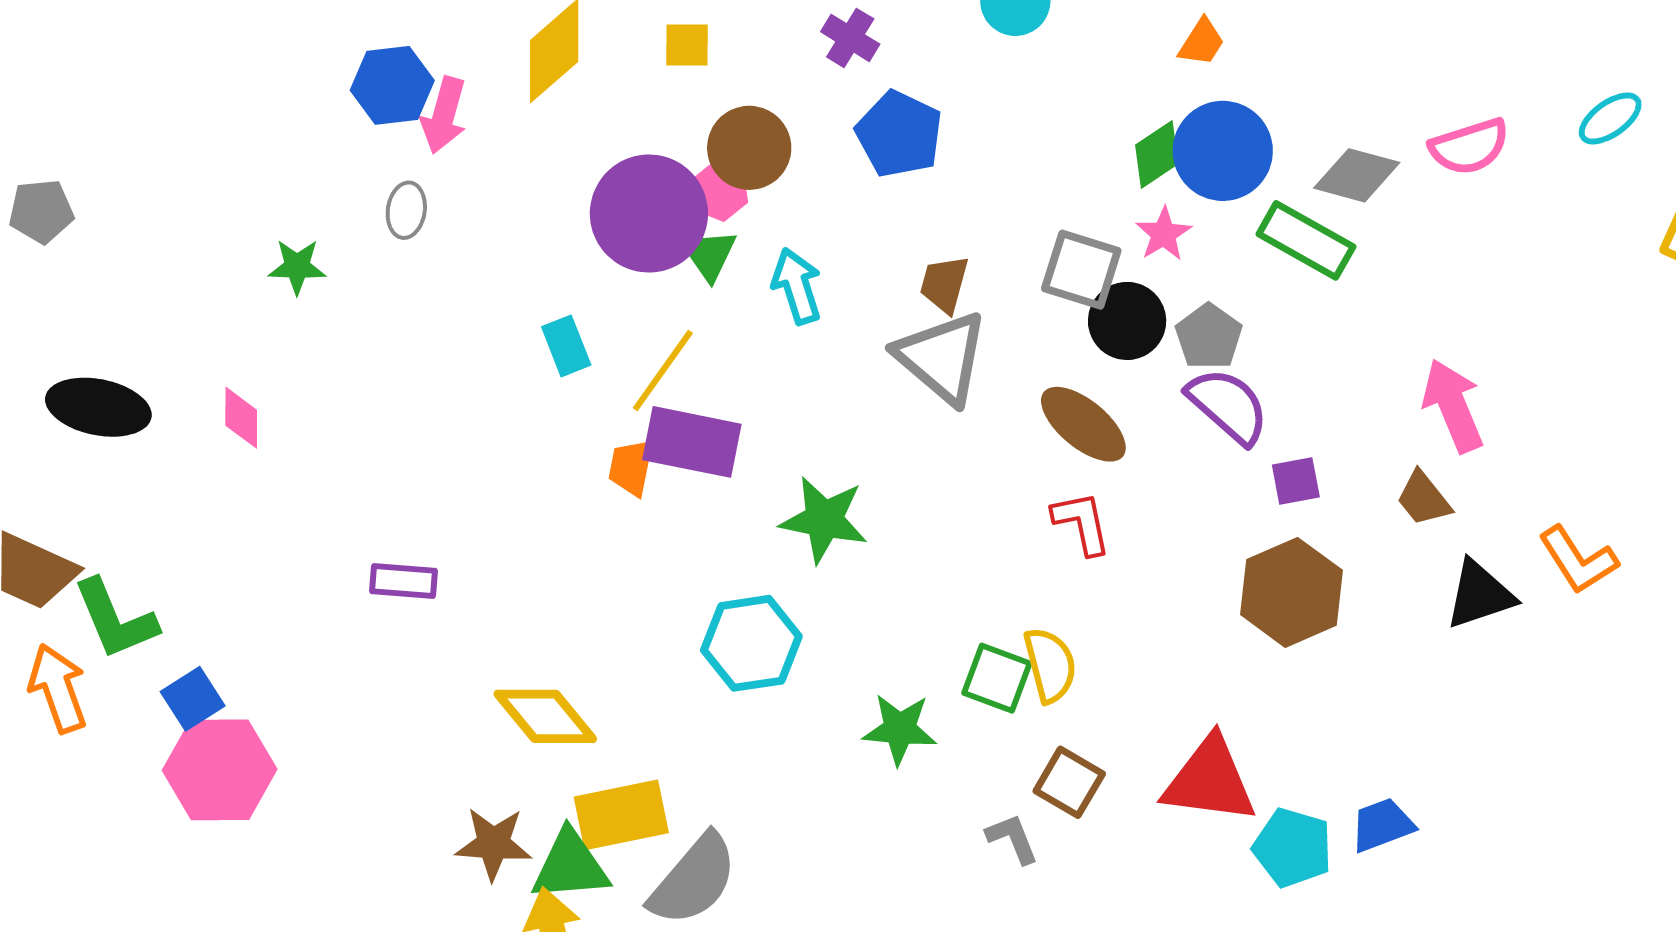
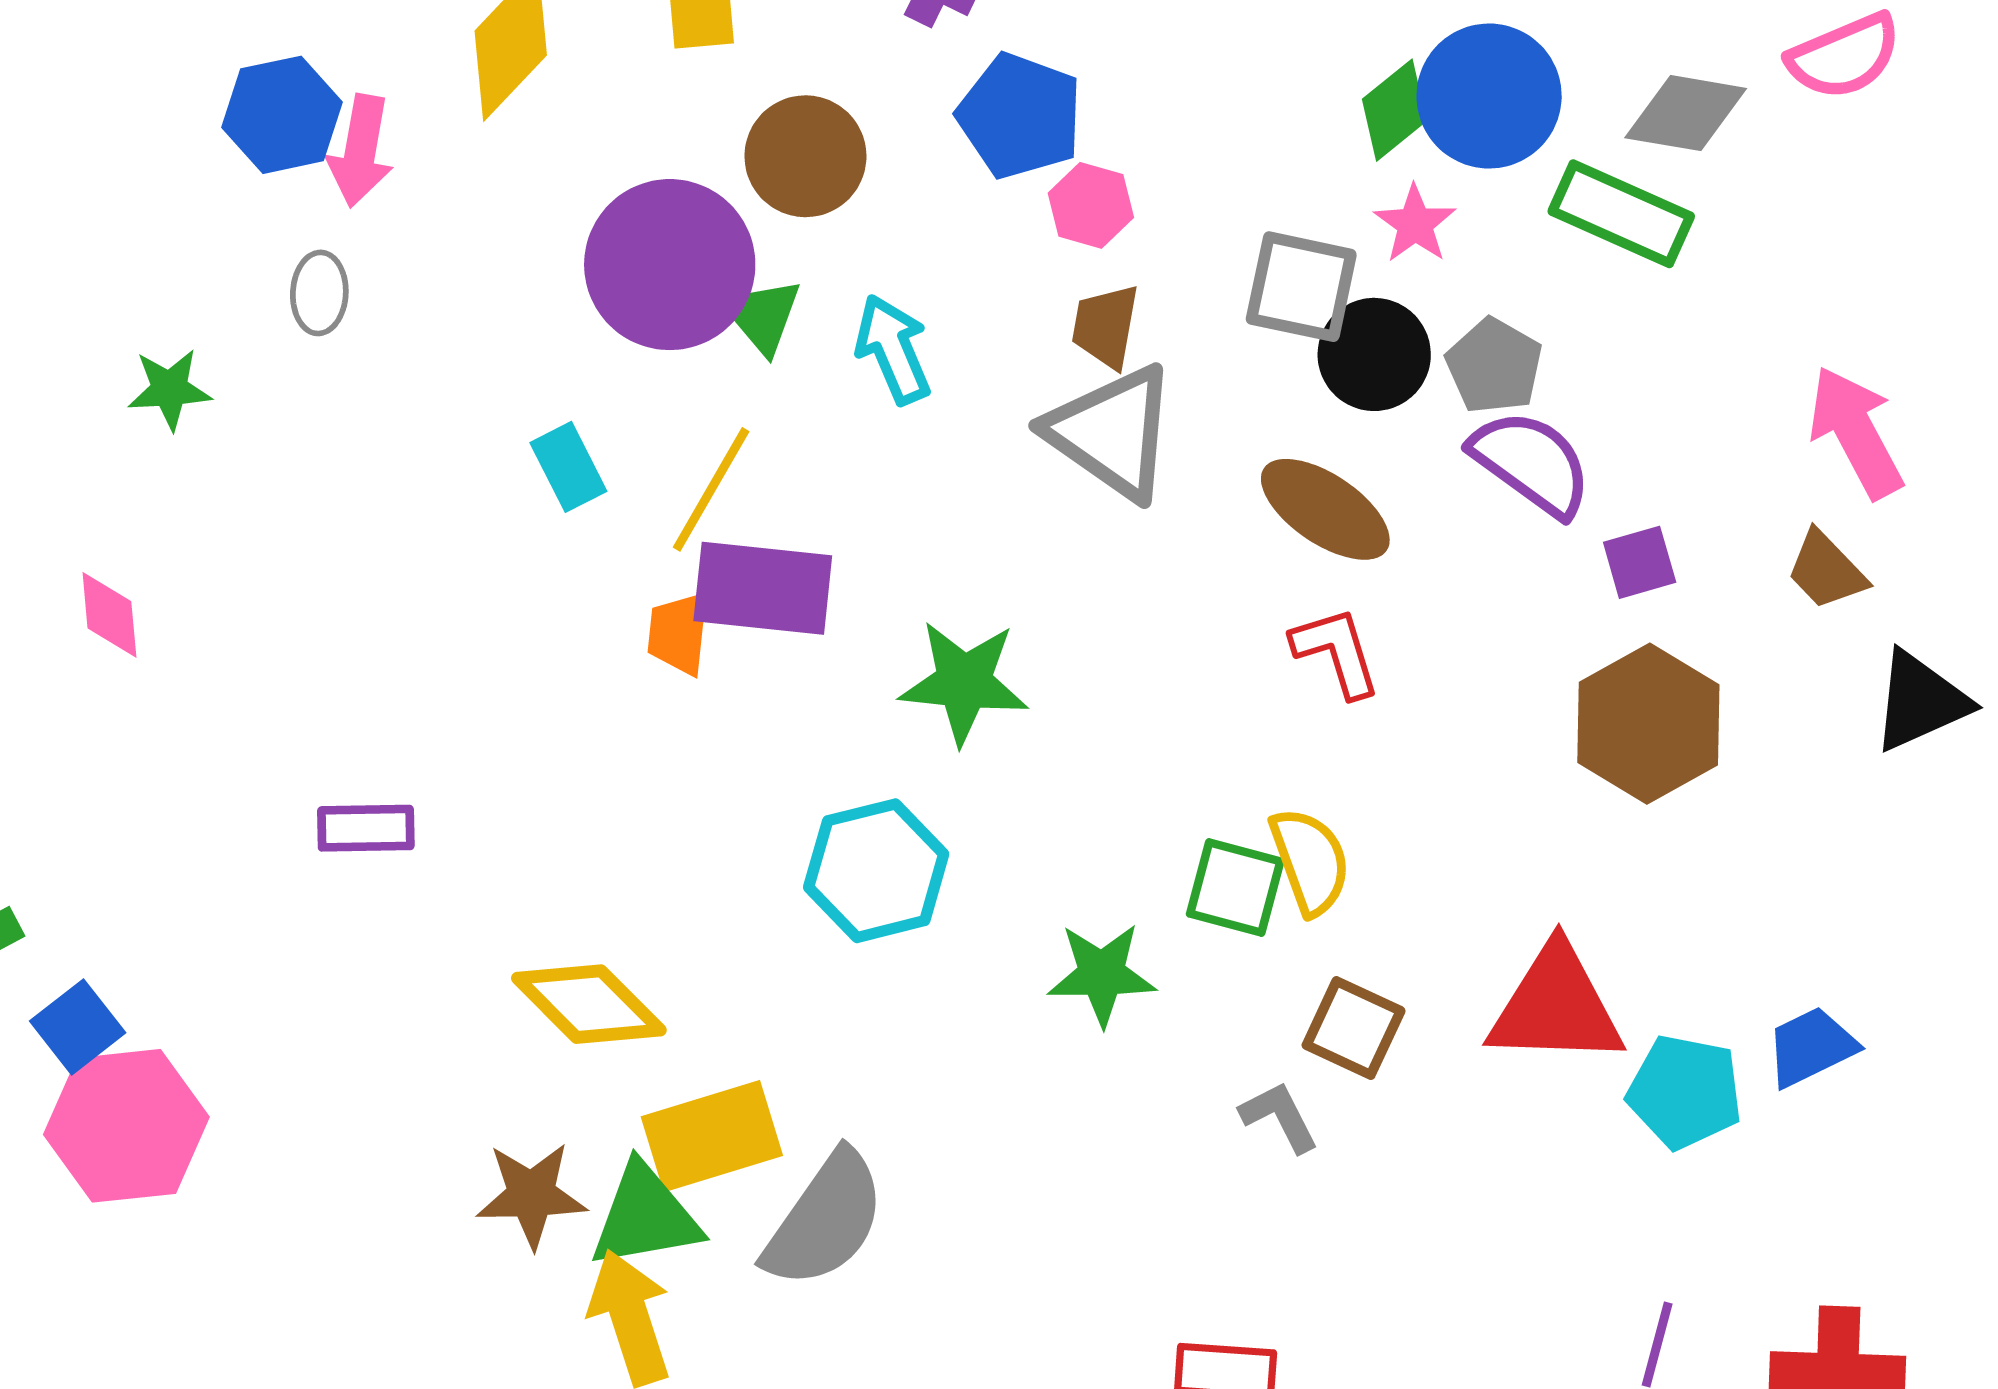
pink hexagon: (719, 191) -> (1091, 205), moved

